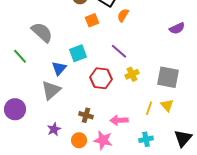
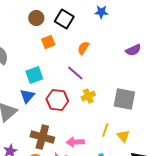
orange semicircle: (123, 15) -> (83, 48), moved
blue triangle: (59, 68) -> (27, 96), moved
yellow triangle: (167, 105) -> (123, 136), moved
brown cross: (86, 115) -> (42, 137), size x1.6

